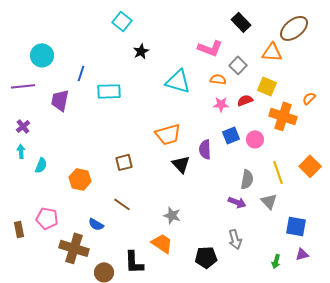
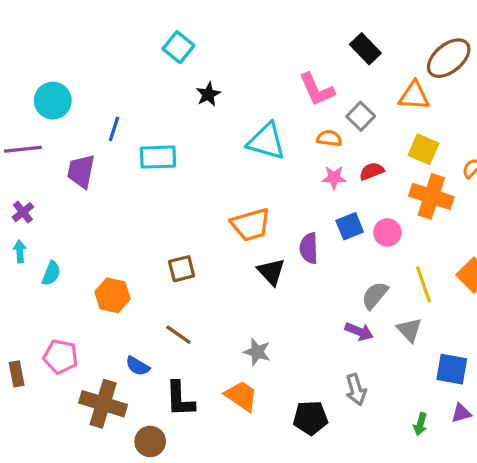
pink L-shape: (210, 48) -> (317, 90), turned 45
yellow square: (267, 86) -> (424, 149), moved
gray semicircle: (247, 179) -> (375, 295), turned -150
black L-shape: (134, 262) -> (180, 399), moved

